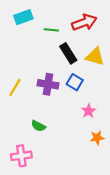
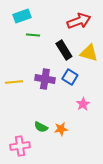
green line: (51, 30) -> (33, 35), moved
yellow line: (15, 88) -> (14, 82), turned 54
green semicircle: (38, 126) -> (41, 127), moved
orange star: (97, 138) -> (61, 129), moved

